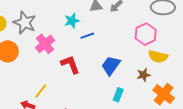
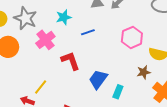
cyan star: (72, 21) -> (64, 17), moved
pink hexagon: (146, 34) -> (132, 37), moved
blue trapezoid: (111, 66) -> (98, 79), moved

